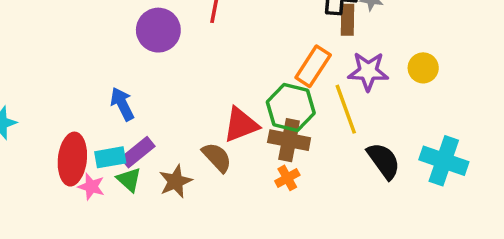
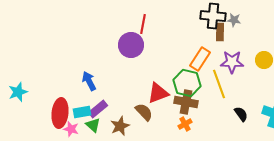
purple circle: (158, 30) -> (131, 45), moved
black semicircle: (384, 161) -> (241, 114), size x0.7

